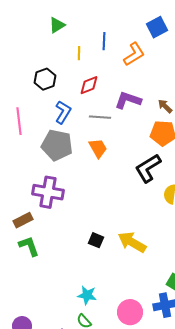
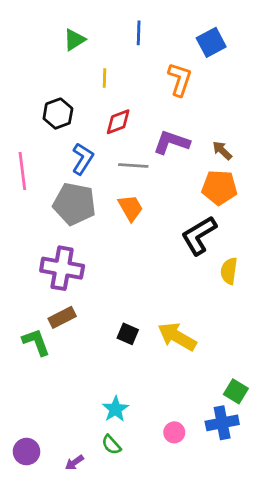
blue line: (104, 41) -> (139, 33), moved
orange L-shape: (134, 54) -> (180, 79), turned -40
brown rectangle: (23, 220) -> (62, 317), moved
cyan star: (87, 295) -> (115, 409), turned 30
pink circle: (130, 312) -> (174, 432), size x0.6

